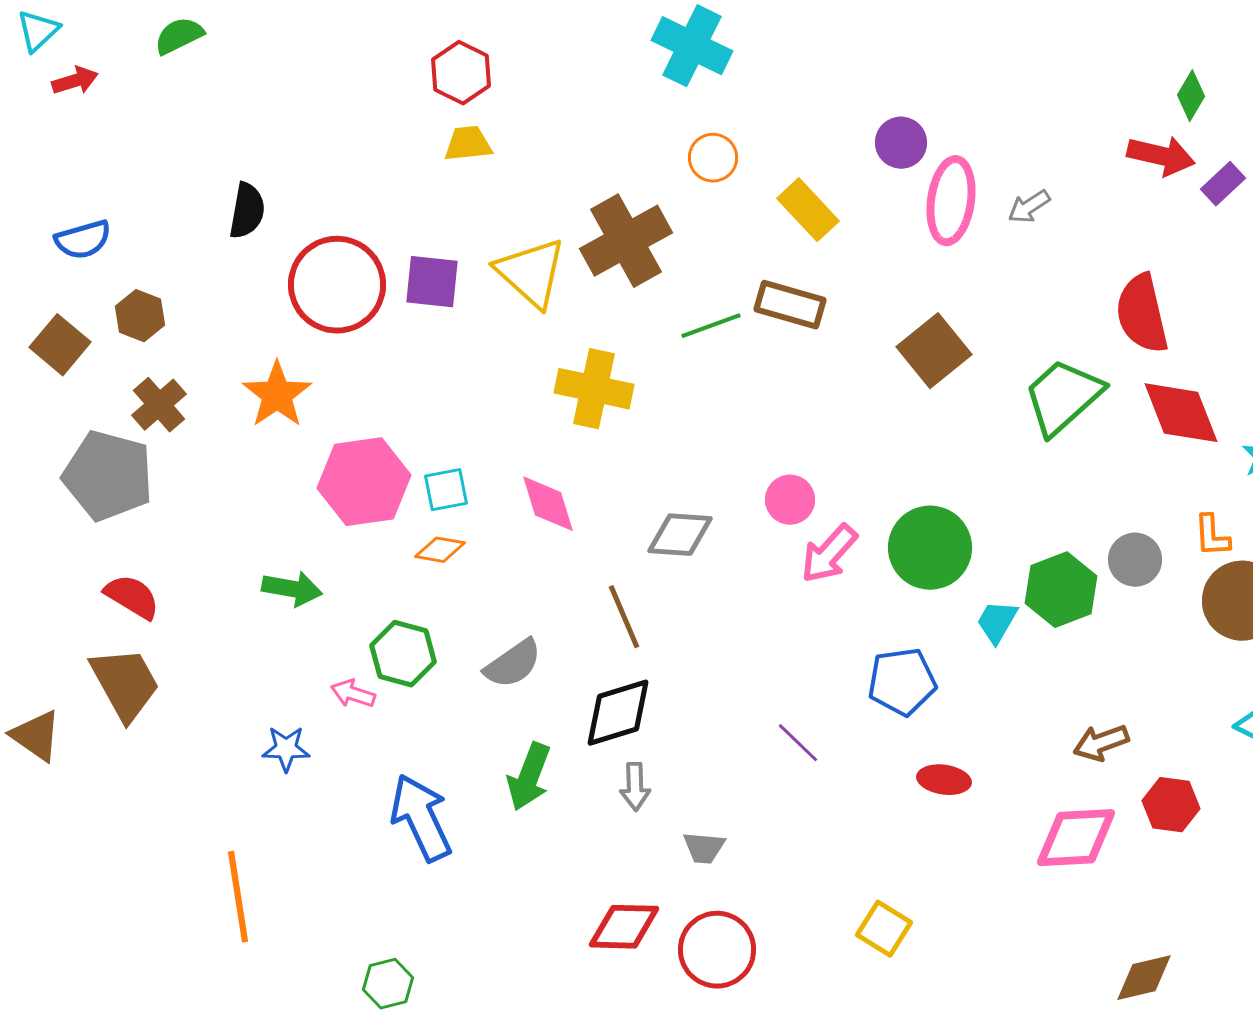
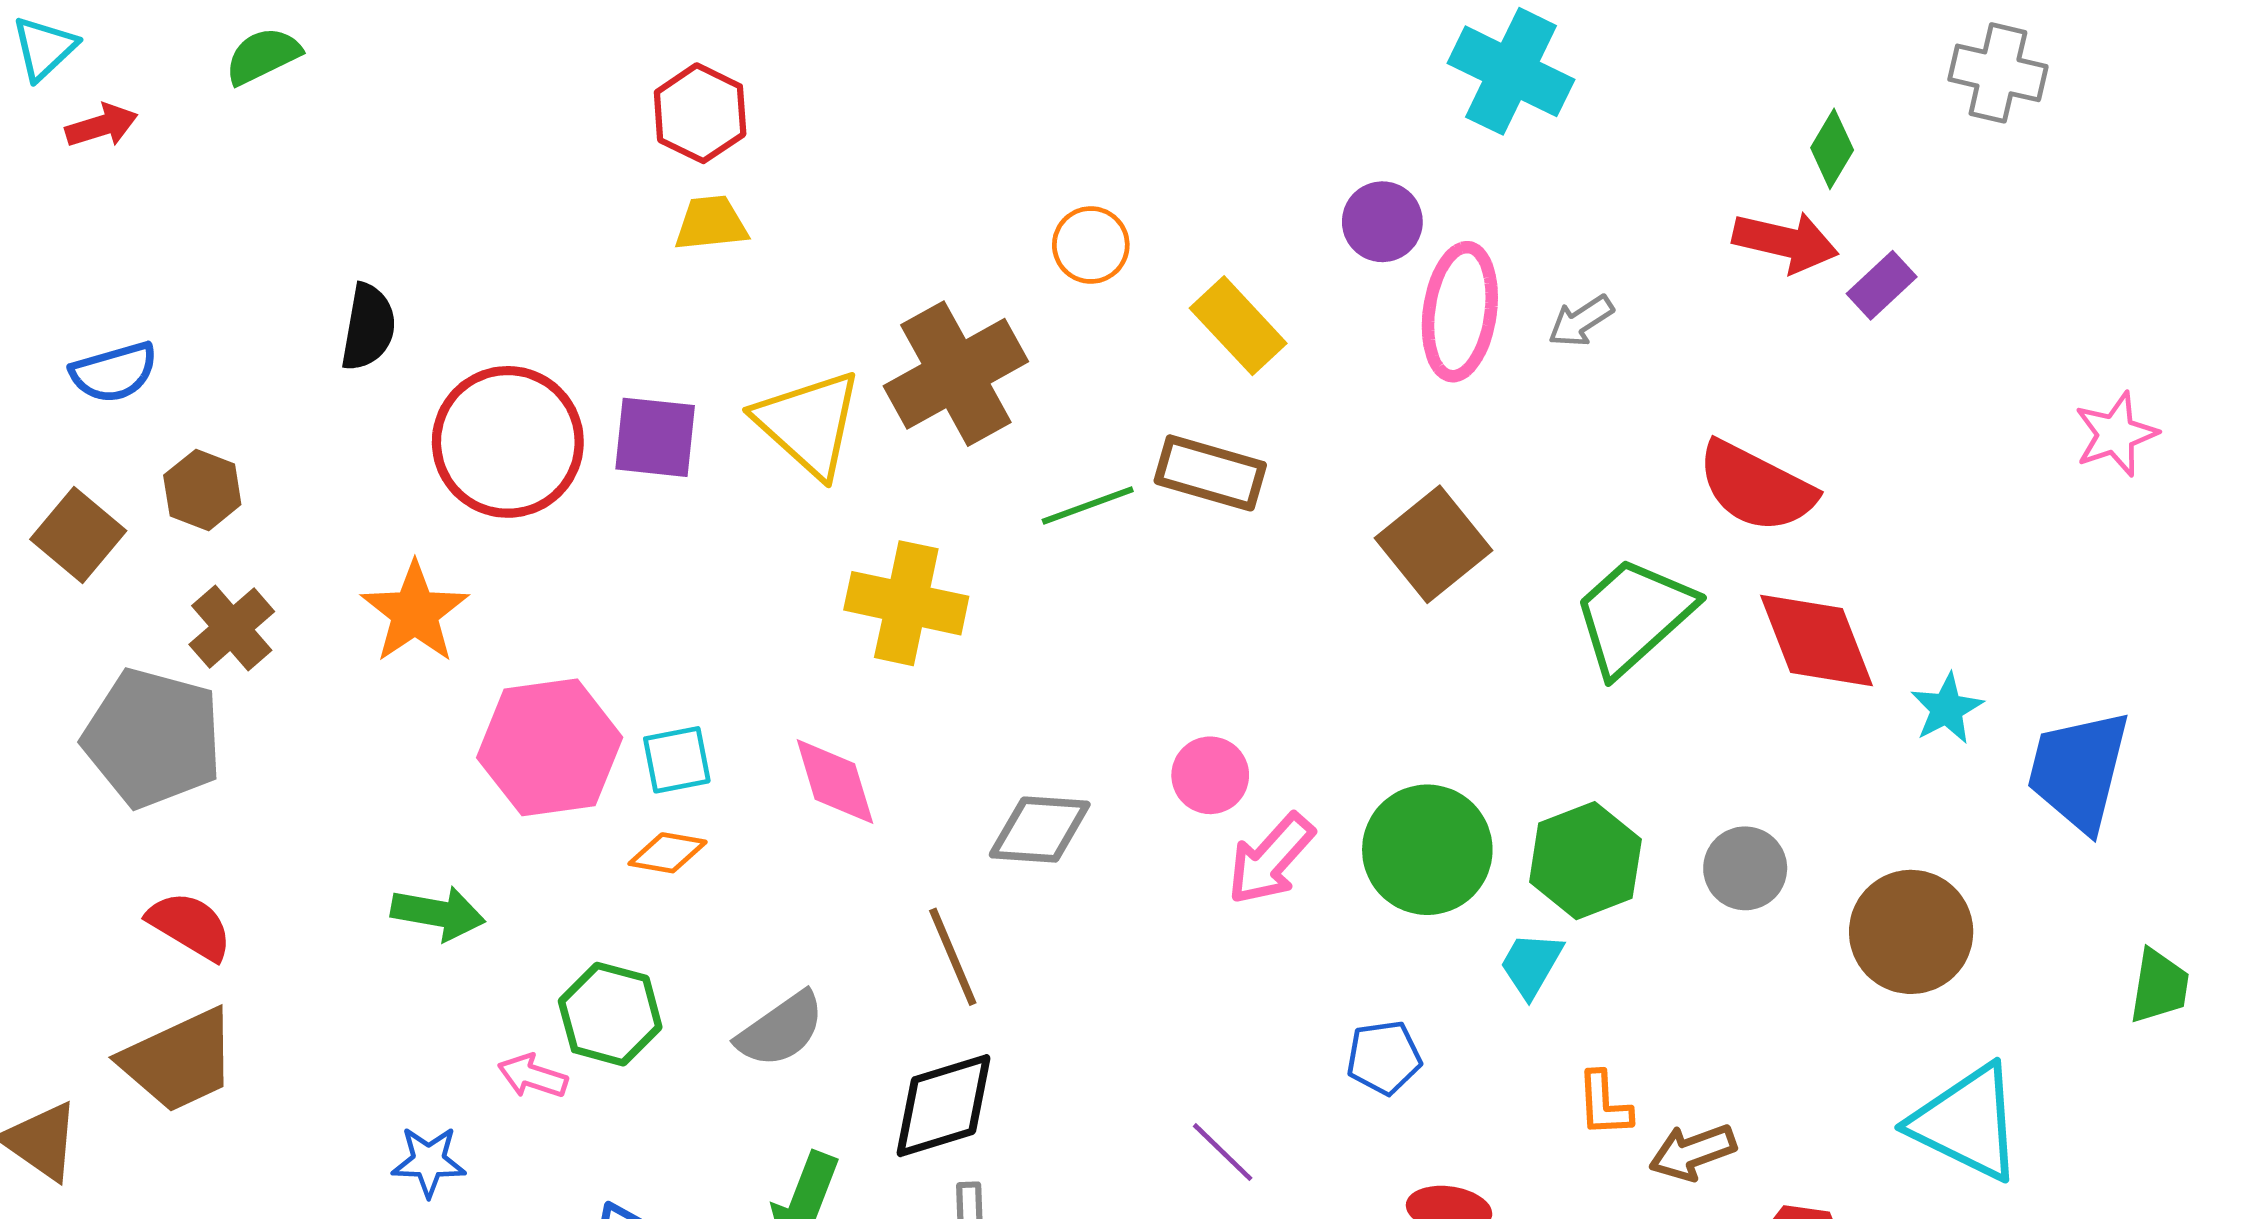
cyan cross: (692, 46) -> (1511, 71), moved
red semicircle: (1142, 314) -> (1756, 487), turned -50
orange L-shape: (1212, 536) -> (1604, 1104), moved
green hexagon: (1061, 590) -> (1585, 861), moved
blue pentagon: (902, 682) -> (1384, 1058), size x0.7
brown trapezoid: (125, 684) -> (179, 1061), turned 94

